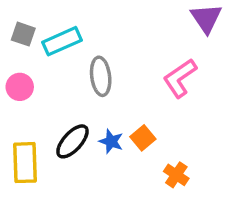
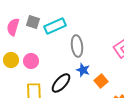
pink circle: (20, 87) -> (31, 61), moved
blue star: (111, 141) -> (83, 70), moved

